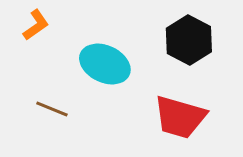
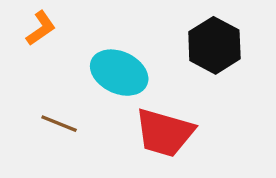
red trapezoid: (180, 117) -> (165, 133), moved

